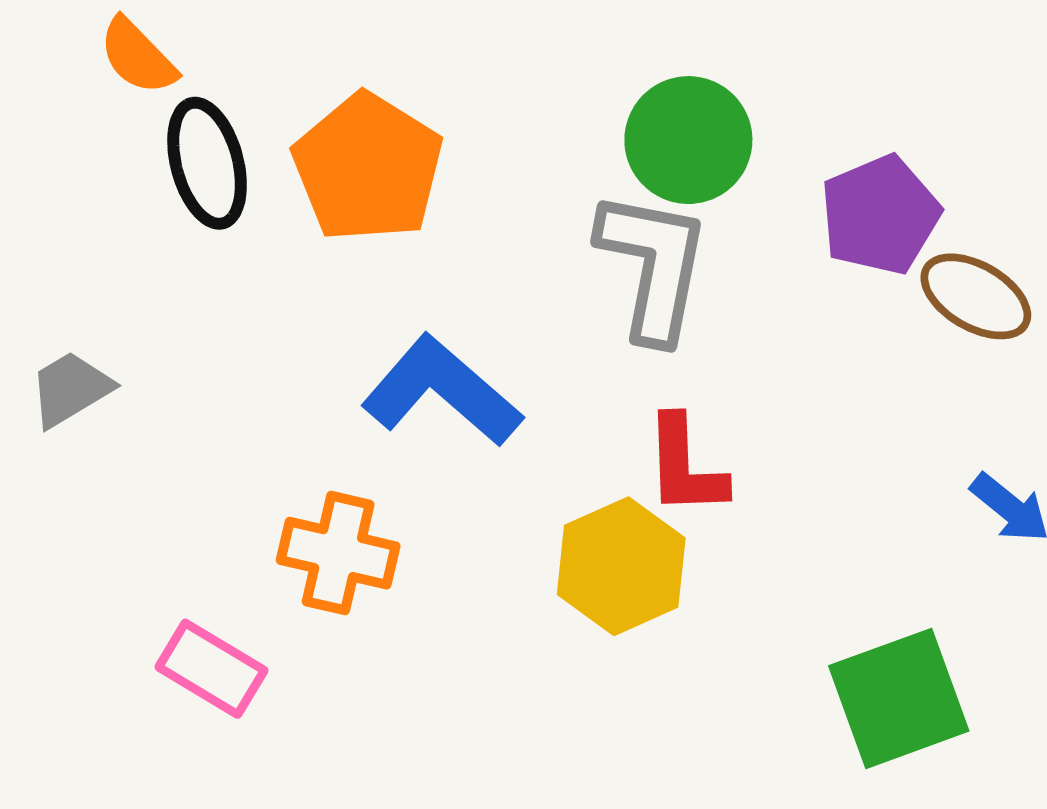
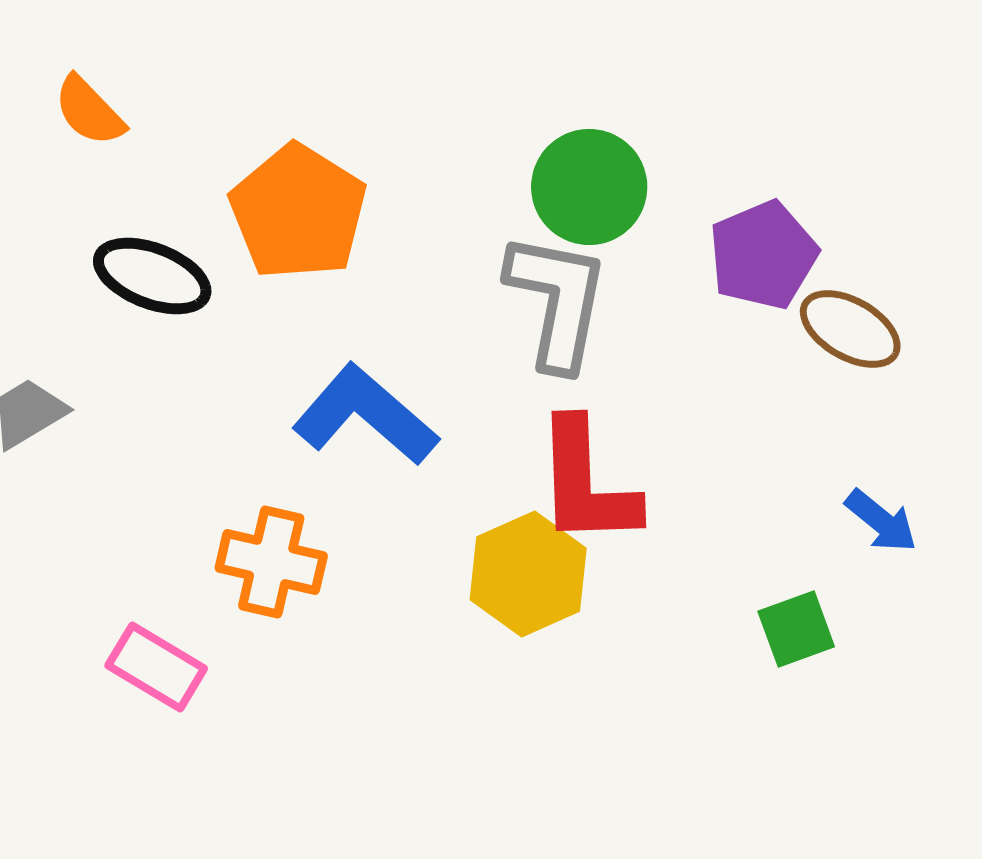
black ellipse: (207, 163) -> (152, 276), moved, turned -54
red L-shape: (685, 466) -> (586, 483), size x1.4
green square: (899, 698) -> (796, 629), moved, size x0.6

